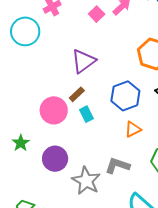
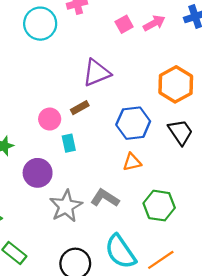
pink circle: (54, 110) -> (50, 119), size x0.7
cyan rectangle: (86, 114) -> (69, 143), moved

